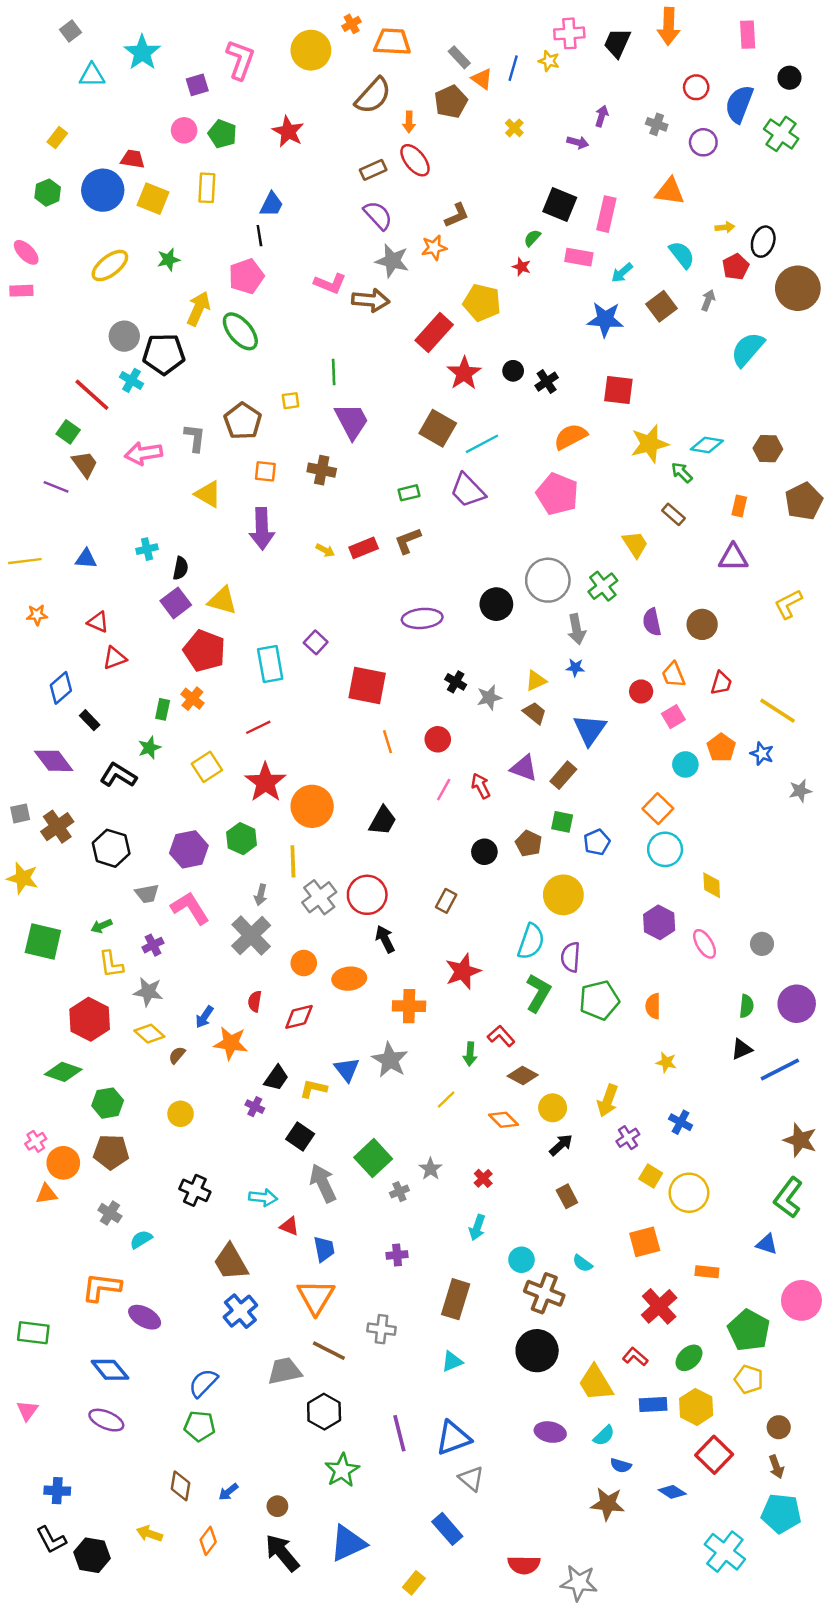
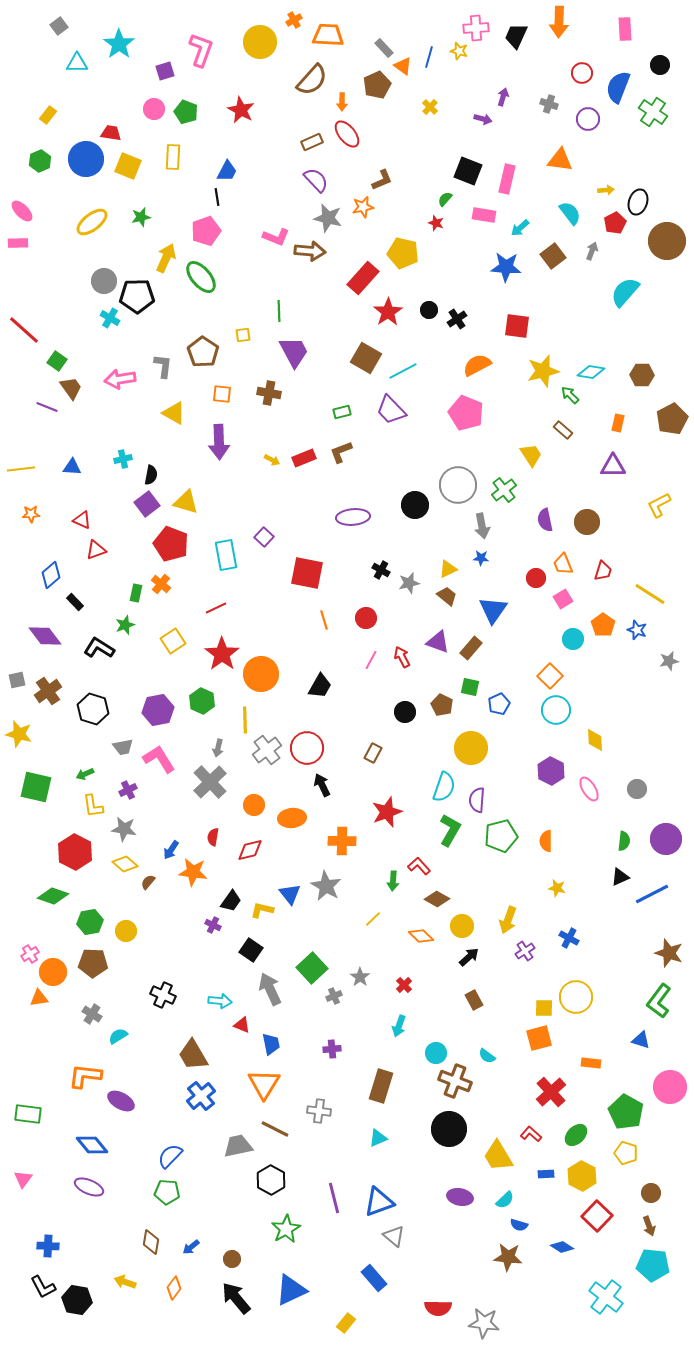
red line: (92, 395) -> (24, 330), moved
yellow circle: (181, 1114) -> (126, 931), moved
yellow square: (651, 1176) -> (544, 1008), moved, turned -30
blue rectangle: (653, 1405) -> (546, 1174), size x0.7

